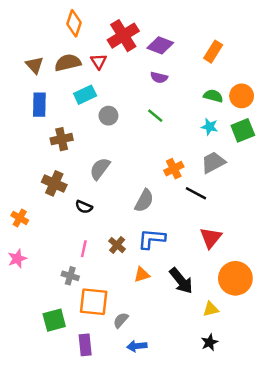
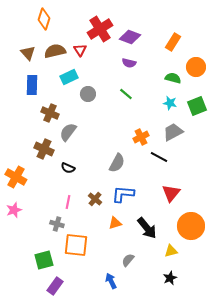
orange diamond: (74, 23) -> (44, 19), moved
orange circle: (242, 96) -> (196, 67), moved
brown cross: (62, 139) -> (50, 113), turned 36
gray semicircle: (100, 169) -> (68, 132), moved
orange cross: (20, 218) -> (16, 177), size x1.5
gray semicircle: (121, 320) -> (128, 260), moved
purple rectangle: (85, 345) -> (55, 286), moved, turned 42
blue arrow: (137, 346) -> (111, 281), turned 70

